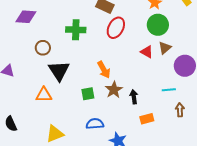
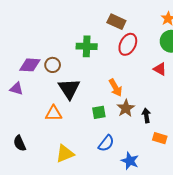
purple diamond: (26, 17) -> (30, 65), moved
orange rectangle: (147, 119) -> (160, 138), turned 32
blue semicircle: (95, 124) -> (106, 143), turned 132

